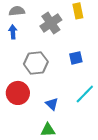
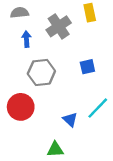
blue arrow: (13, 32) -> (26, 39), moved
blue triangle: (52, 104) -> (70, 120), moved

